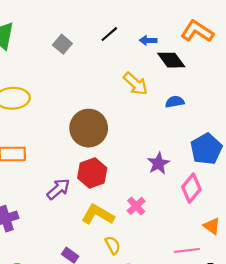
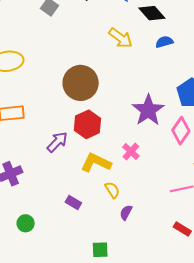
blue semicircle: (175, 102) -> (164, 42), moved
purple star: (158, 163) -> (148, 110), size x1.5

